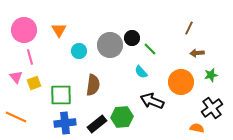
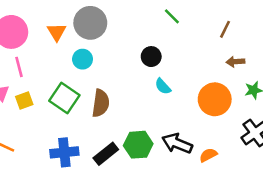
black circle: (132, 38) -> (151, 57), moved
gray circle: (110, 45) -> (90, 23), moved
green line: (150, 49) -> (172, 16), moved
green square: (61, 95) -> (64, 98), moved, turned 35
black arrow: (152, 101) -> (177, 143), moved
orange semicircle: (197, 128) -> (208, 155), moved, turned -40

